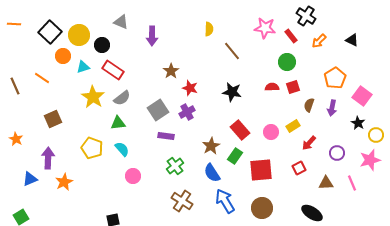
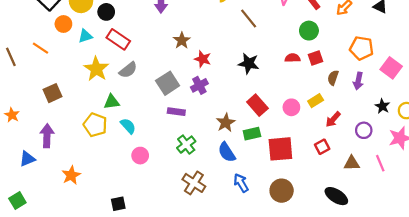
orange pentagon: (335, 78) -> (362, 48), turned -30
green triangle: (118, 123) -> (112, 102), moved
black star: (358, 123) -> (382, 106), moved
green rectangle: (235, 156) -> (252, 134), turned 42
orange star: (64, 182) -> (71, 175), moved
blue arrow: (225, 201) -> (241, 183), size x0.7

